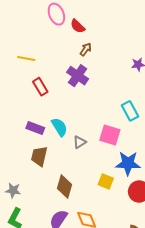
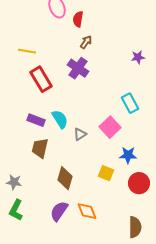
red semicircle: (78, 26) -> (78, 19), turned 56
red rectangle: (40, 87) -> (41, 79), size x1.4
pink square: (110, 135) -> (110, 127), turned 30
blue star: (128, 163) -> (128, 155), size x0.7

